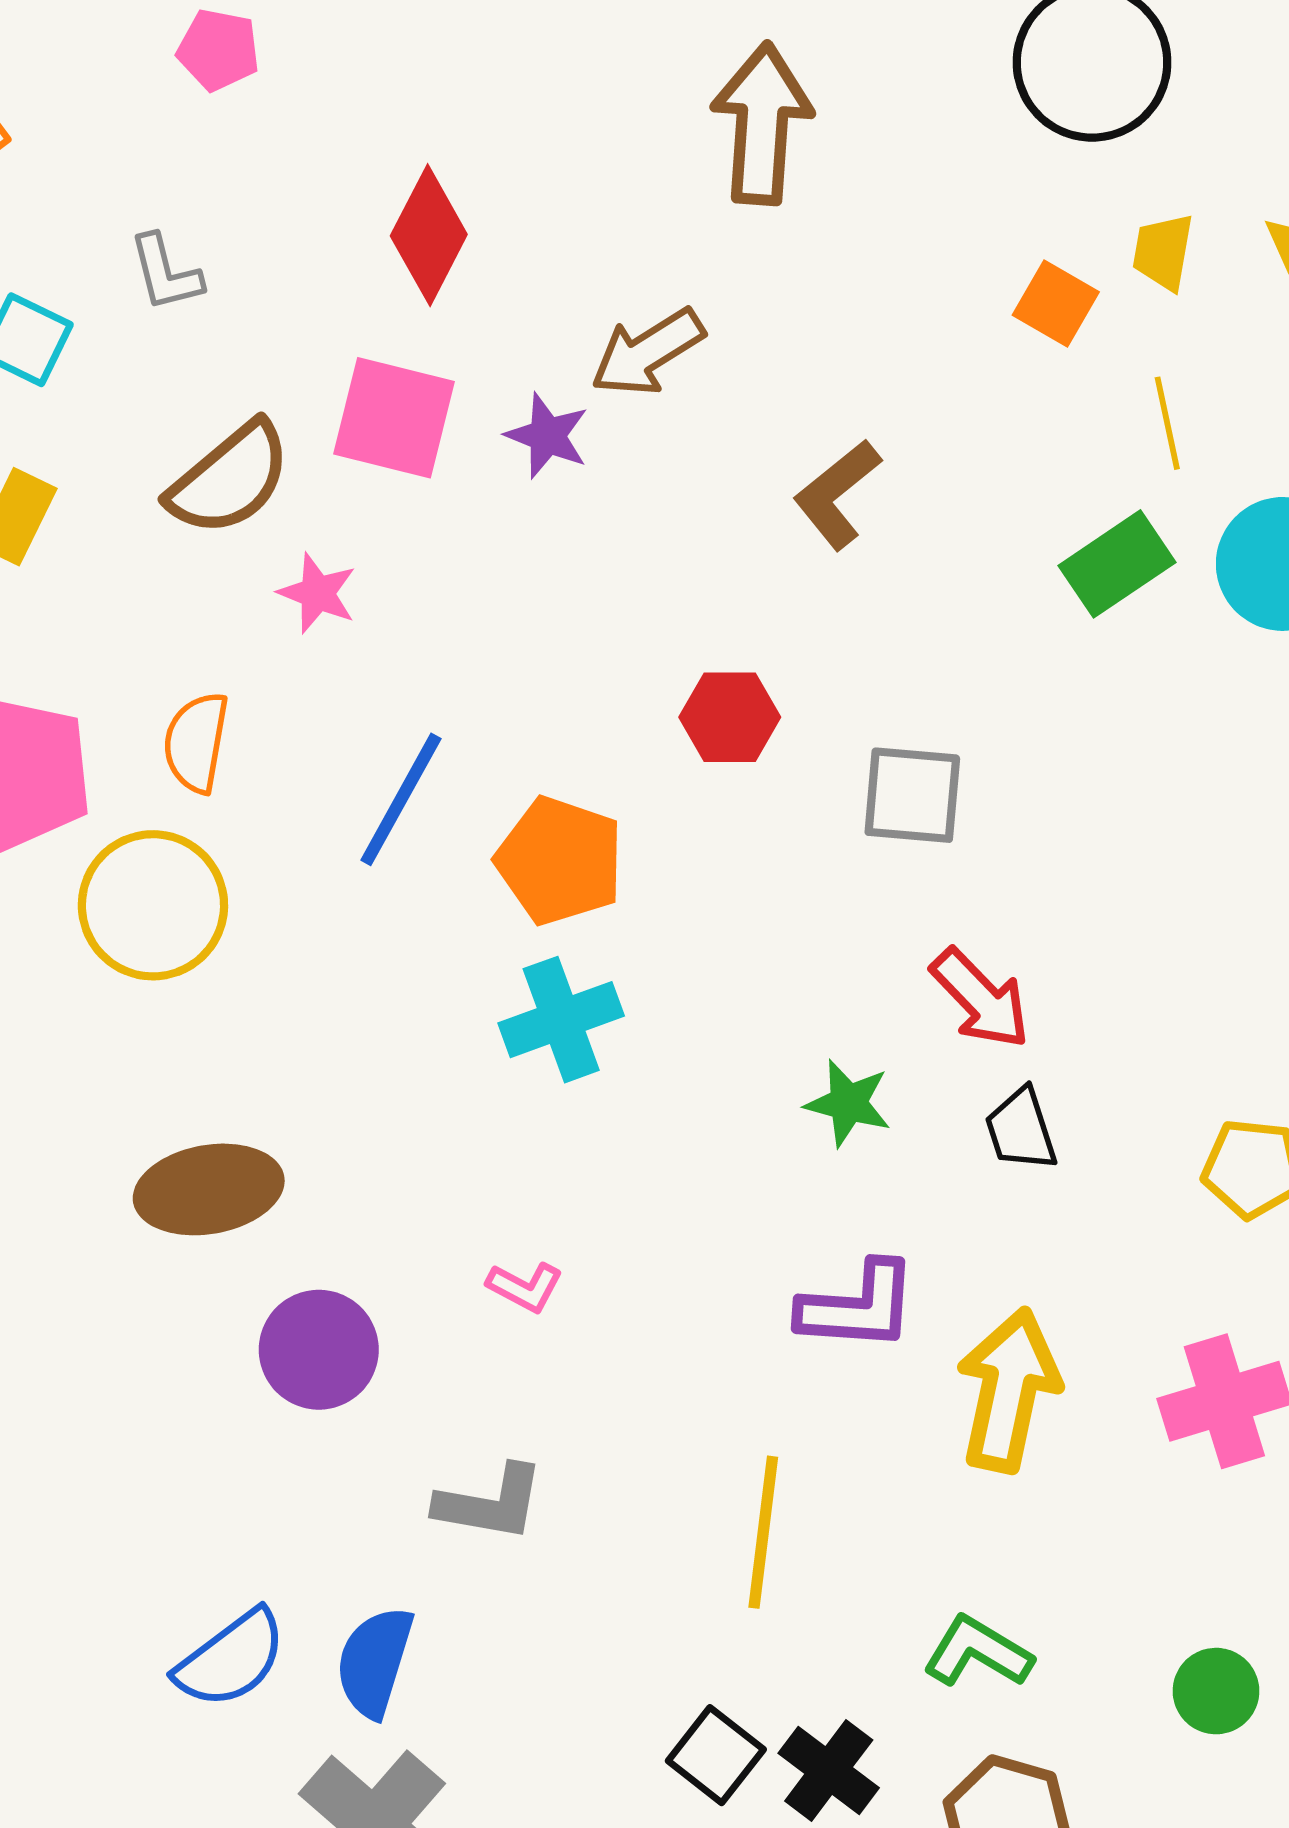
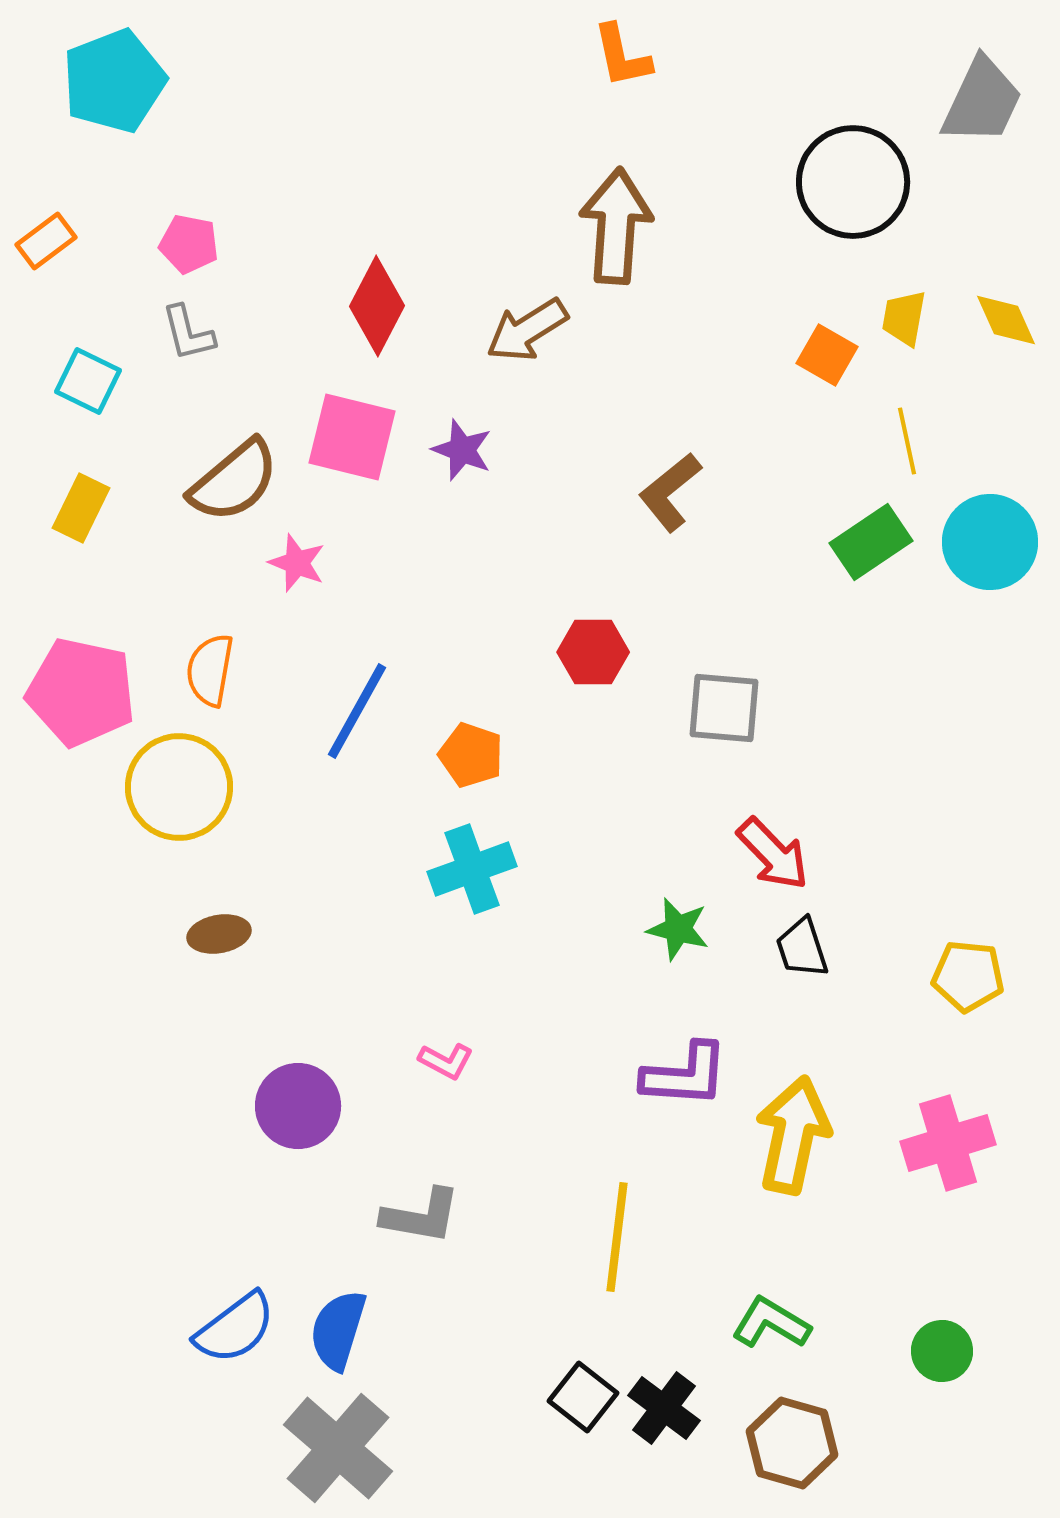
pink pentagon: (218, 50) -> (189, 244), moved
brown arrow: (648, 352) -> (527, 330), moved
orange pentagon: (560, 861) -> (471, 755), size x0.7
brown ellipse: (209, 1189) -> (219, 934), moved, size x0.6

